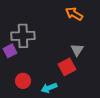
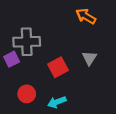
red square: (67, 67) -> (58, 67), moved

